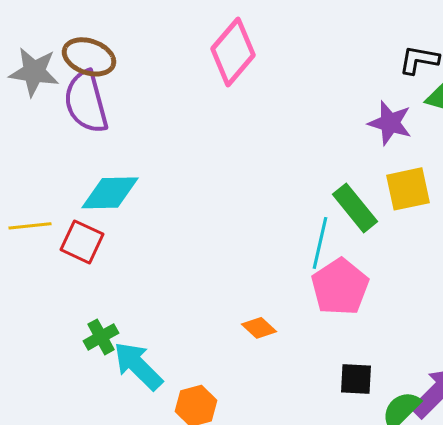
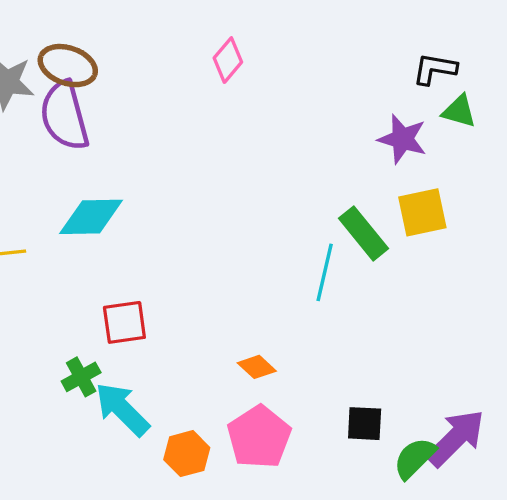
pink diamond: (233, 52) -> (228, 60), size x0.6
red square: (82, 242) -> (124, 322), moved, turned -33
pink pentagon: (340, 287) -> (259, 437), moved

